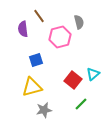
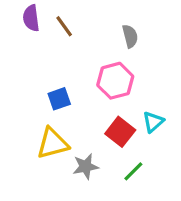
purple semicircle: (23, 29) -> (31, 18), moved
pink hexagon: (60, 37) -> (115, 81), moved
gray star: (44, 110) -> (86, 166), moved

